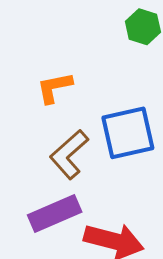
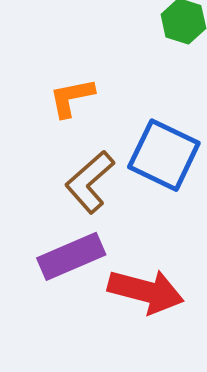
blue square: (128, 133) -> (164, 155), turned 38

